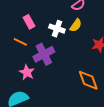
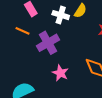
pink star: (27, 72) -> (60, 73), moved

